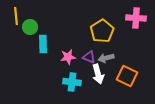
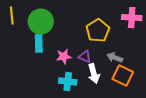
green circle: (30, 27) -> (41, 22), moved, size x1.6
gray arrow: (106, 58) -> (115, 58), moved, turned 35

